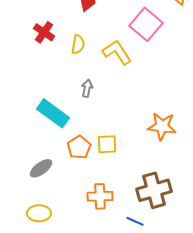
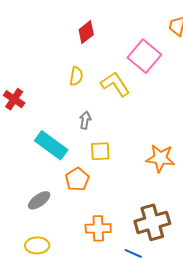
red cross: (44, 32) -> (14, 99), moved
yellow square: (107, 144) -> (100, 151), moved

